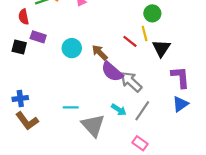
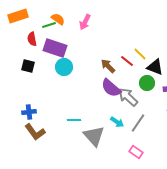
green circle: (152, 13) -> (147, 83), moved
yellow line: (145, 34) -> (140, 54), turned -32
purple rectangle: (38, 37) -> (55, 48), moved, size x1.6
cyan circle: (72, 48) -> (64, 67), moved
black triangle: (161, 48) -> (155, 67), turned -42
brown arrow: (100, 53) -> (108, 66), moved

